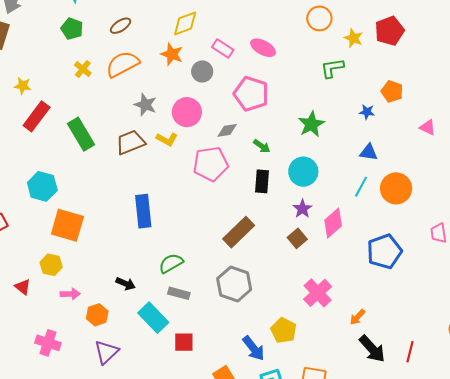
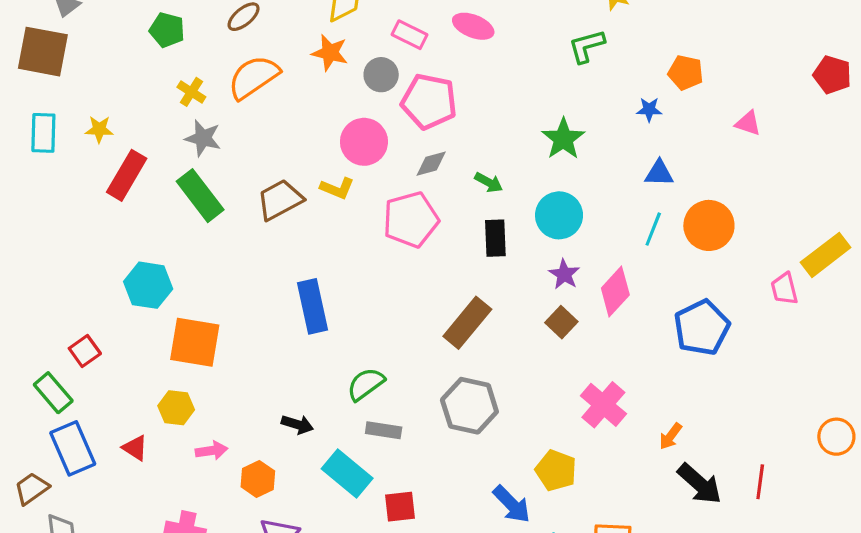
pink pentagon: (251, 94) -> (429, 101), moved
gray star: (145, 105) -> (203, 138), moved

